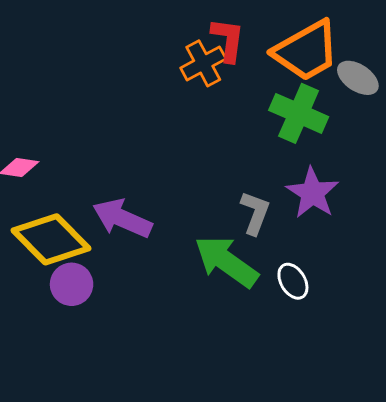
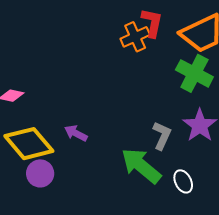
purple arrow: (122, 218) -> (76, 133), size x0.6

